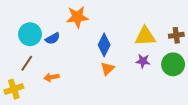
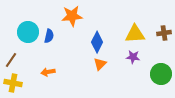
blue semicircle: (53, 39) -> (49, 36), turned -48
brown line: (27, 63) -> (11, 60), moved
green circle: (173, 64) -> (161, 74), moved
yellow cross: (14, 89) -> (13, 83), turned 30

